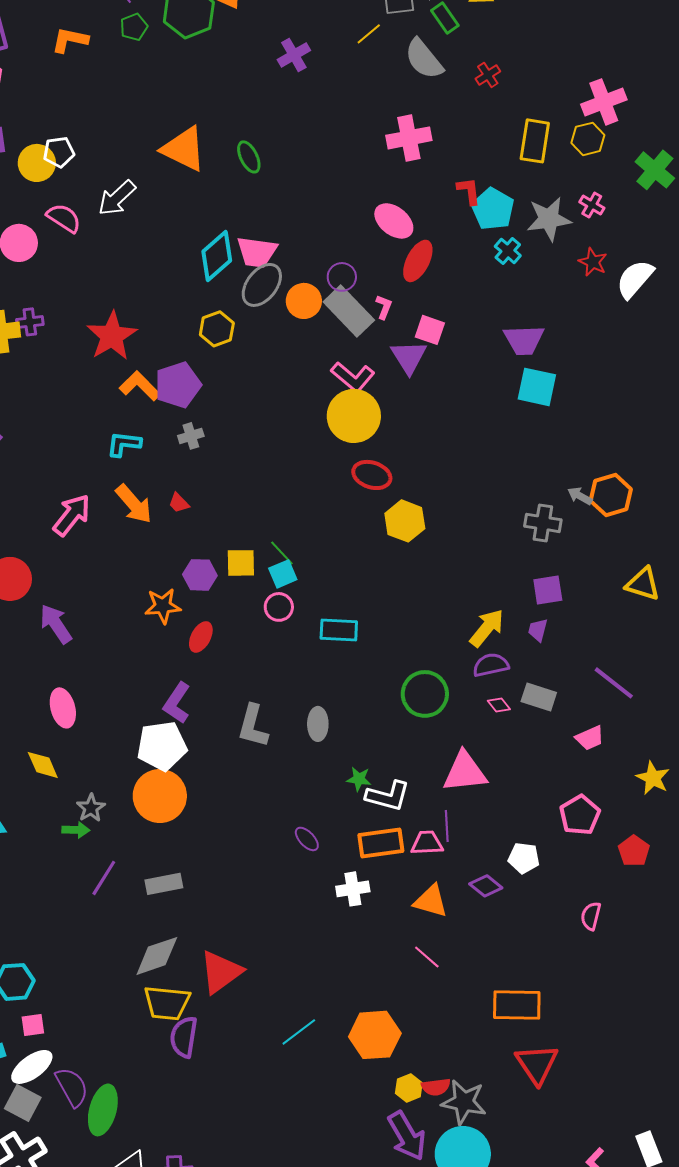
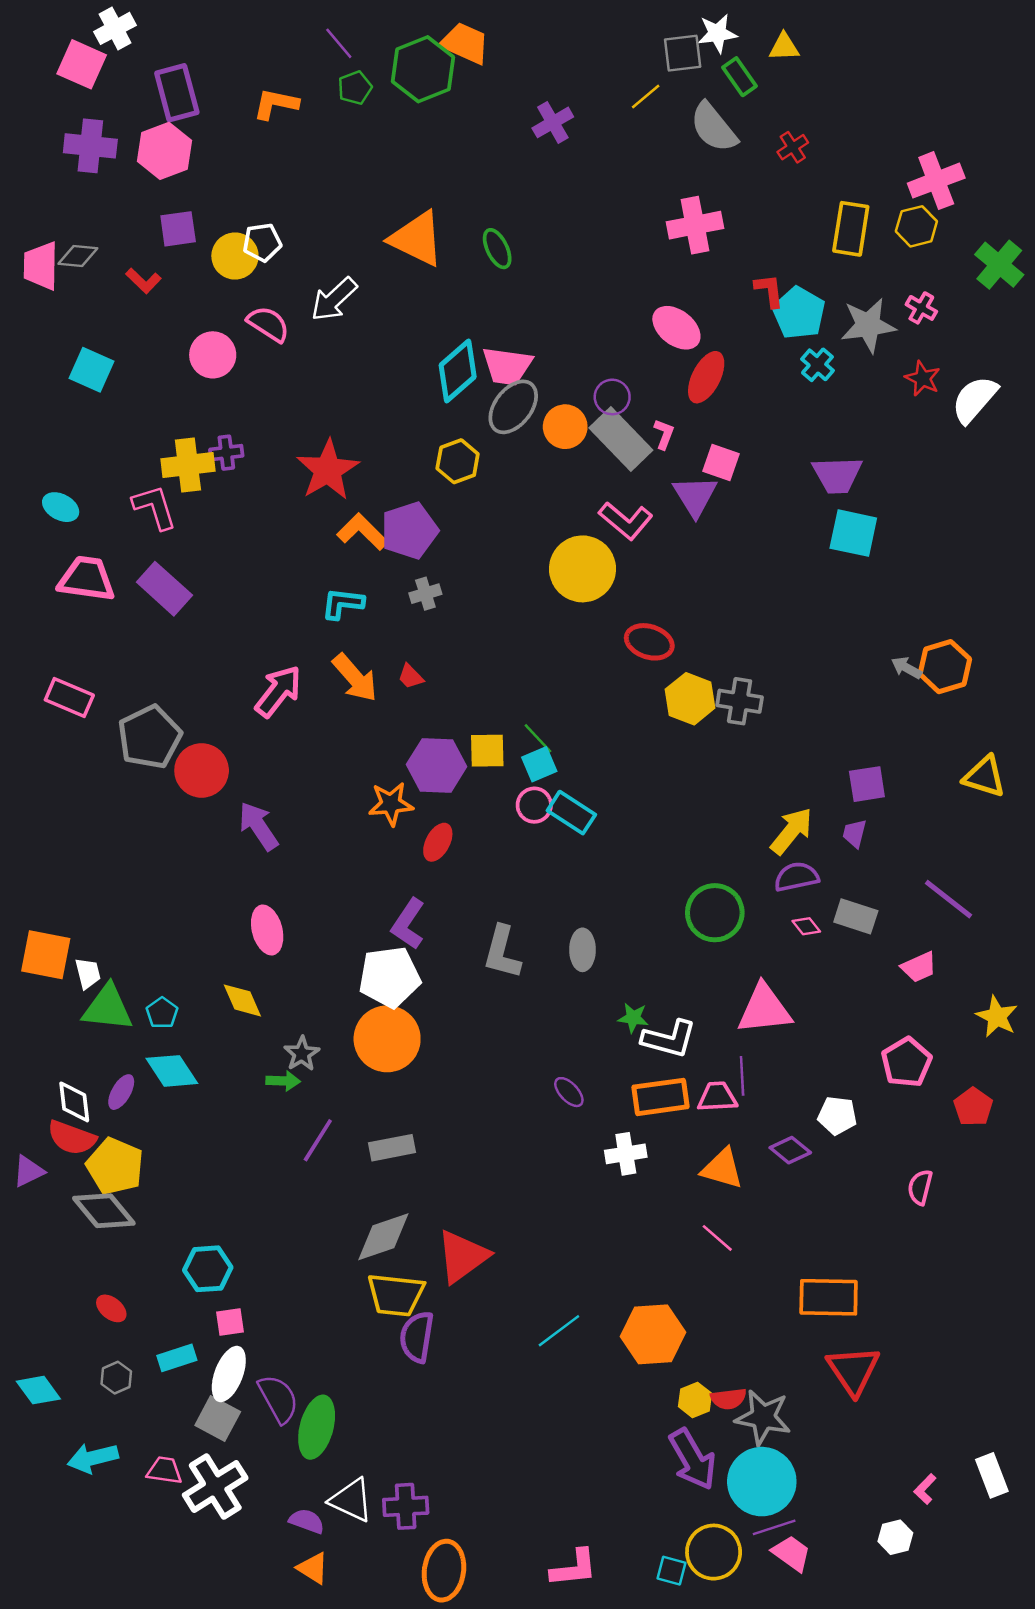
yellow circle: (354, 416) -> (582, 569), moved
gray cross: (543, 523) -> (740, 701), moved
purple hexagon: (200, 575) -> (437, 766), size x1.4
cyan rectangle: (339, 630) -> (571, 813), moved, turned 30
white ellipse: (32, 1067) -> (229, 1374), turned -33

